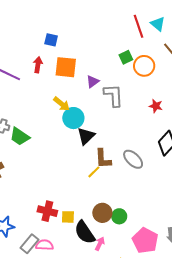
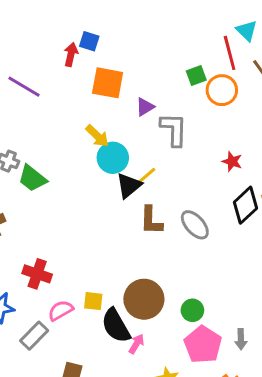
red line: (138, 26) -> (230, 53), moved
red arrow: (38, 65) -> (71, 54), moved
red star: (156, 106) -> (232, 161), moved
yellow line: (94, 172) -> (147, 175), moved
red cross: (47, 211) -> (37, 274), moved
brown circle: (102, 213) -> (144, 299), size x1.4
green circle: (119, 216) -> (192, 310), moved
pink semicircle: (44, 245) -> (61, 310), moved, turned -36

